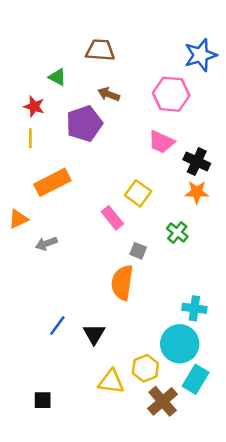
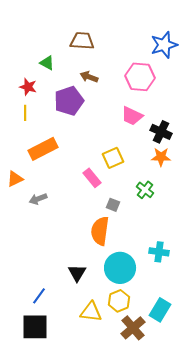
yellow square: (138, 193) -> (113, 158), turned 30
blue line: (57, 325) -> (39, 296), moved
cyan circle: (180, 344) -> (120, 268), moved
black square: (43, 400) -> (35, 327), size x1.8

